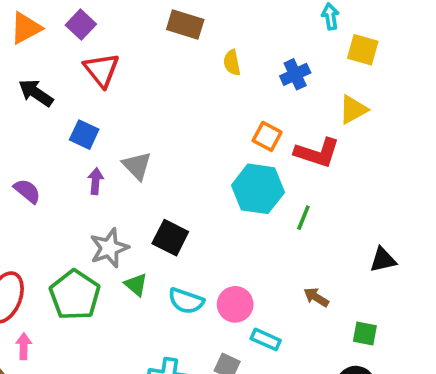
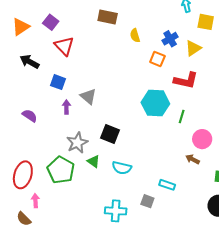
yellow triangle: (353, 109) -> (193, 48), moved
orange square: (267, 136) -> (157, 59), moved
pink circle: (235, 304) -> (202, 139), moved

